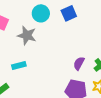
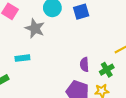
purple semicircle: (79, 63) -> (84, 64), turned -40

